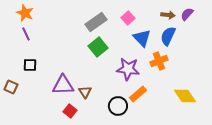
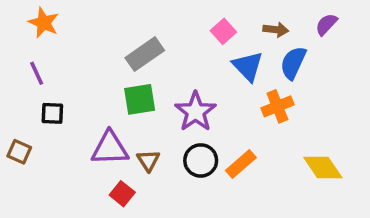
brown arrow: (168, 15) -> (276, 30), moved
gray rectangle: (96, 22) -> (145, 54), moved
purple line: (26, 34) -> (37, 73), moved
green square: (98, 47) -> (140, 99), moved, turned 30
purple star: (128, 69) -> (195, 112), moved, turned 30
black circle: (118, 106) -> (201, 160), moved

